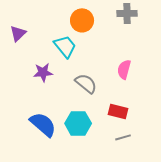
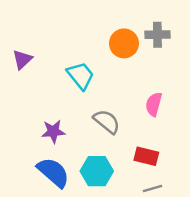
orange circle: (82, 20) -> (124, 43), moved
purple star: (43, 72) -> (53, 131), moved

